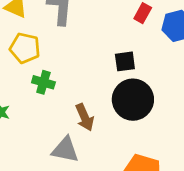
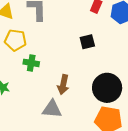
black circle: (133, 100) -> (107, 88), moved
brown arrow: (85, 117) -> (63, 85), turned 42

